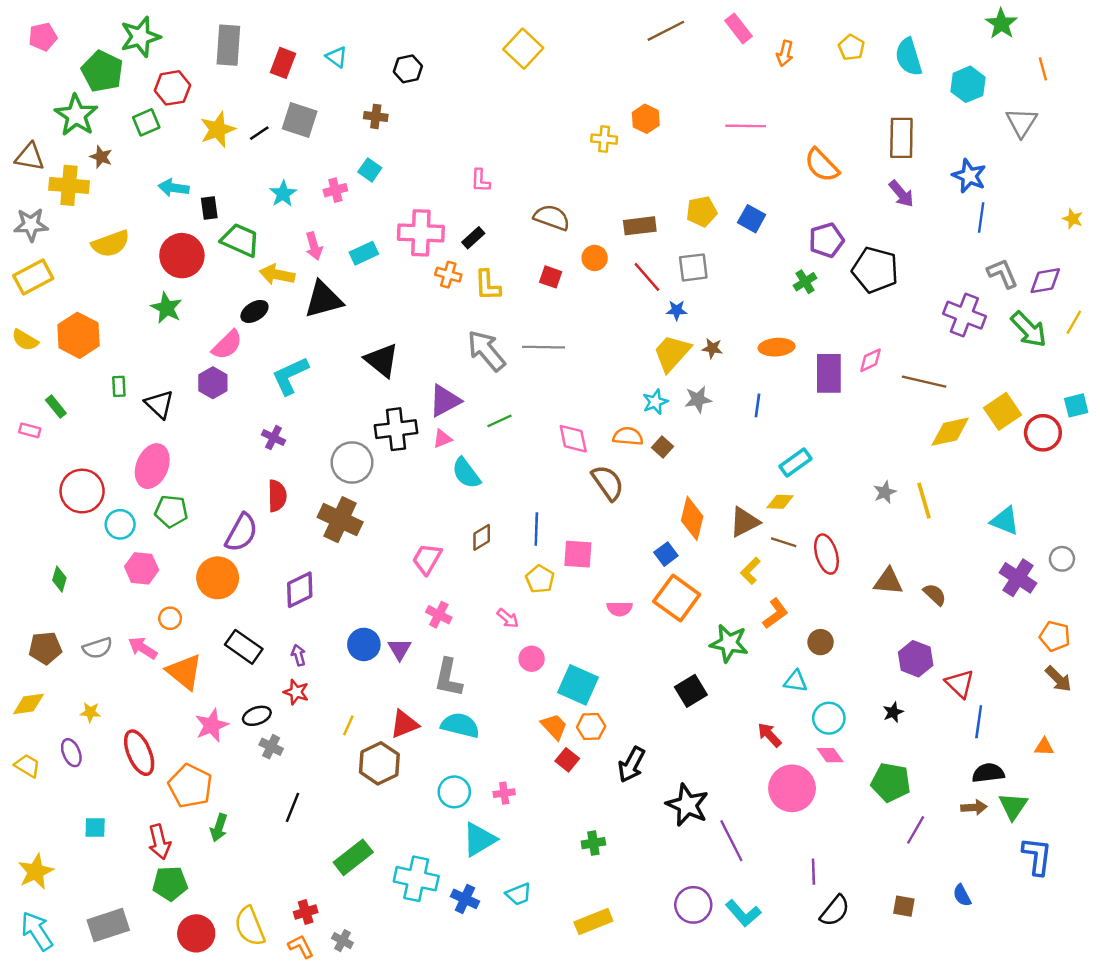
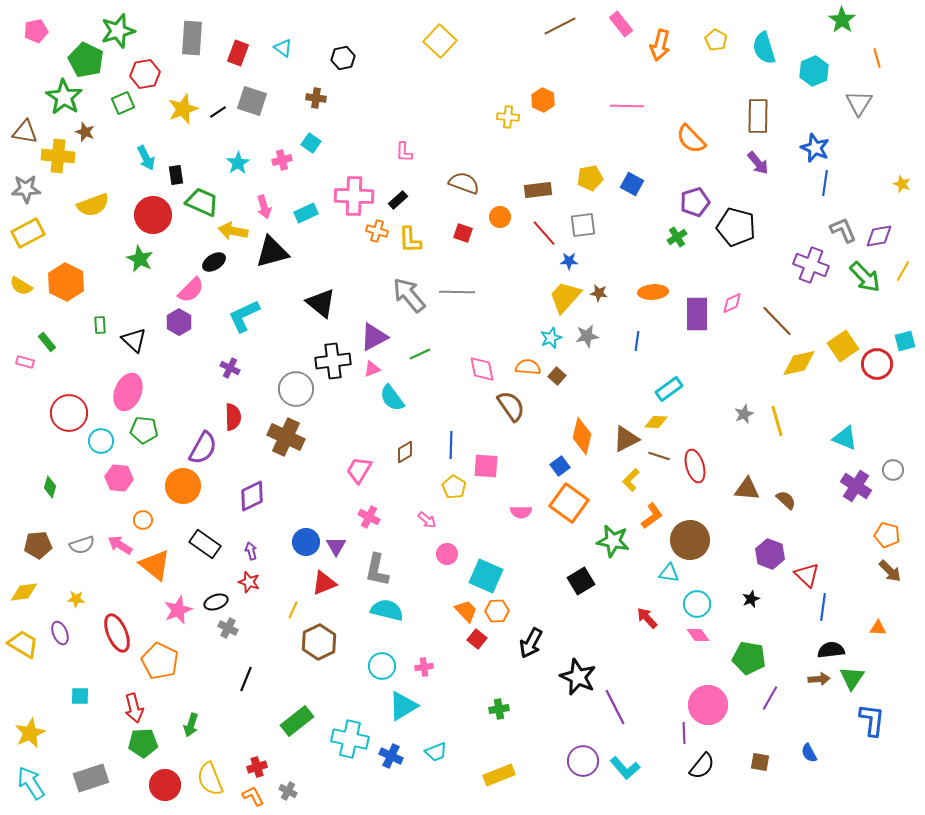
orange arrow: (785, 53) -> (660, 45), size x1.4
cyan arrow: (174, 188) -> (146, 158), turned -125
brown line: (924, 382) -> (777, 321), turned 33
brown circle: (821, 642) -> (690, 540), size x1.8
red triangle: (404, 724) -> (324, 583), moved
yellow trapezoid: (27, 766) -> (23, 644), size x1.4
pink circle: (792, 788) -> (708, 705), moved
green arrow: (219, 828) -> (191, 725), moved

